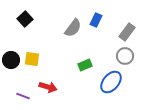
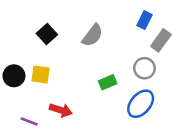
black square: (25, 19) -> (47, 34), moved
blue rectangle: (96, 20) -> (144, 20), moved
gray circle: (125, 56) -> (144, 68), moved

